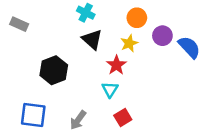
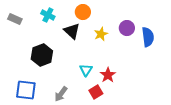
cyan cross: (86, 13) -> (48, 15), moved
orange circle: (137, 18) -> (83, 12), moved
blue semicircle: (189, 47) -> (148, 37), turned 36
red star: (116, 65) -> (108, 75), moved

